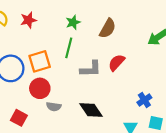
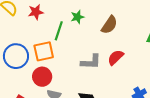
green line: (69, 48) -> (59, 31), moved

